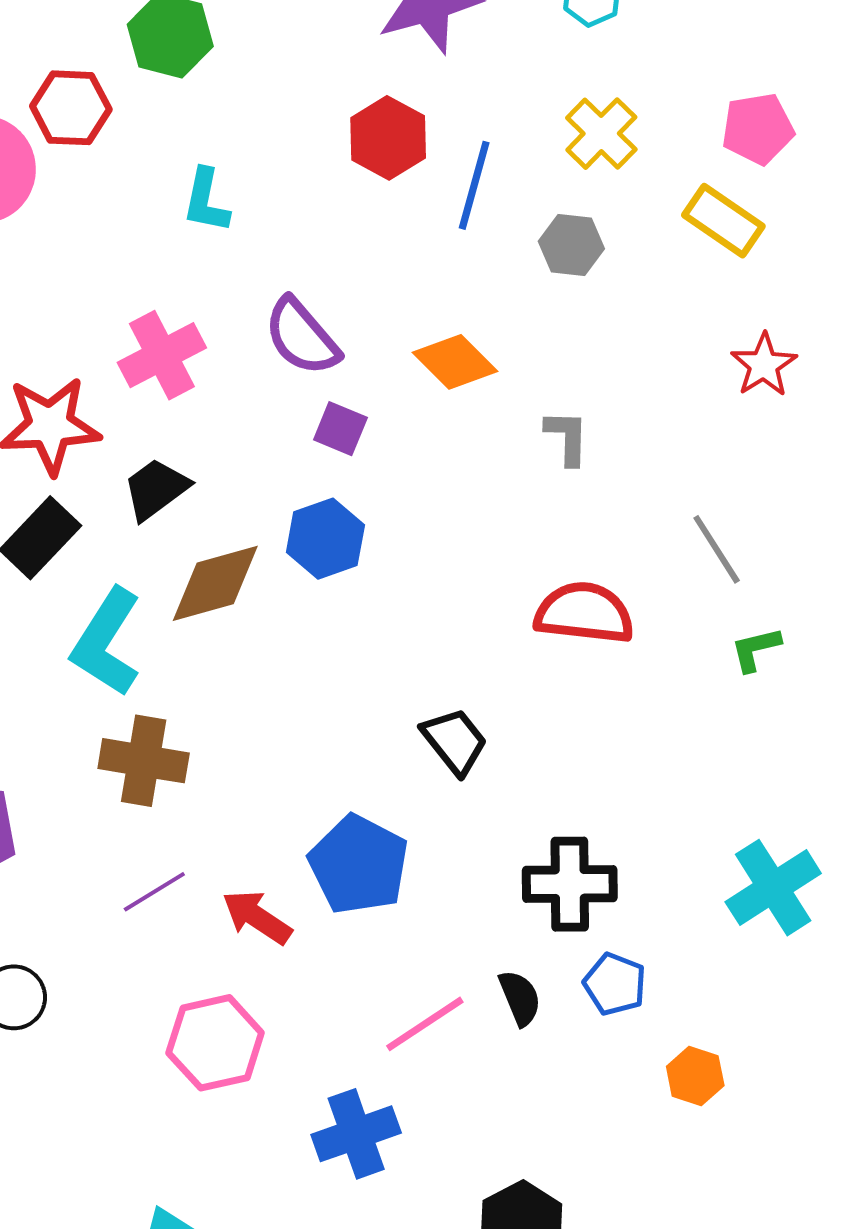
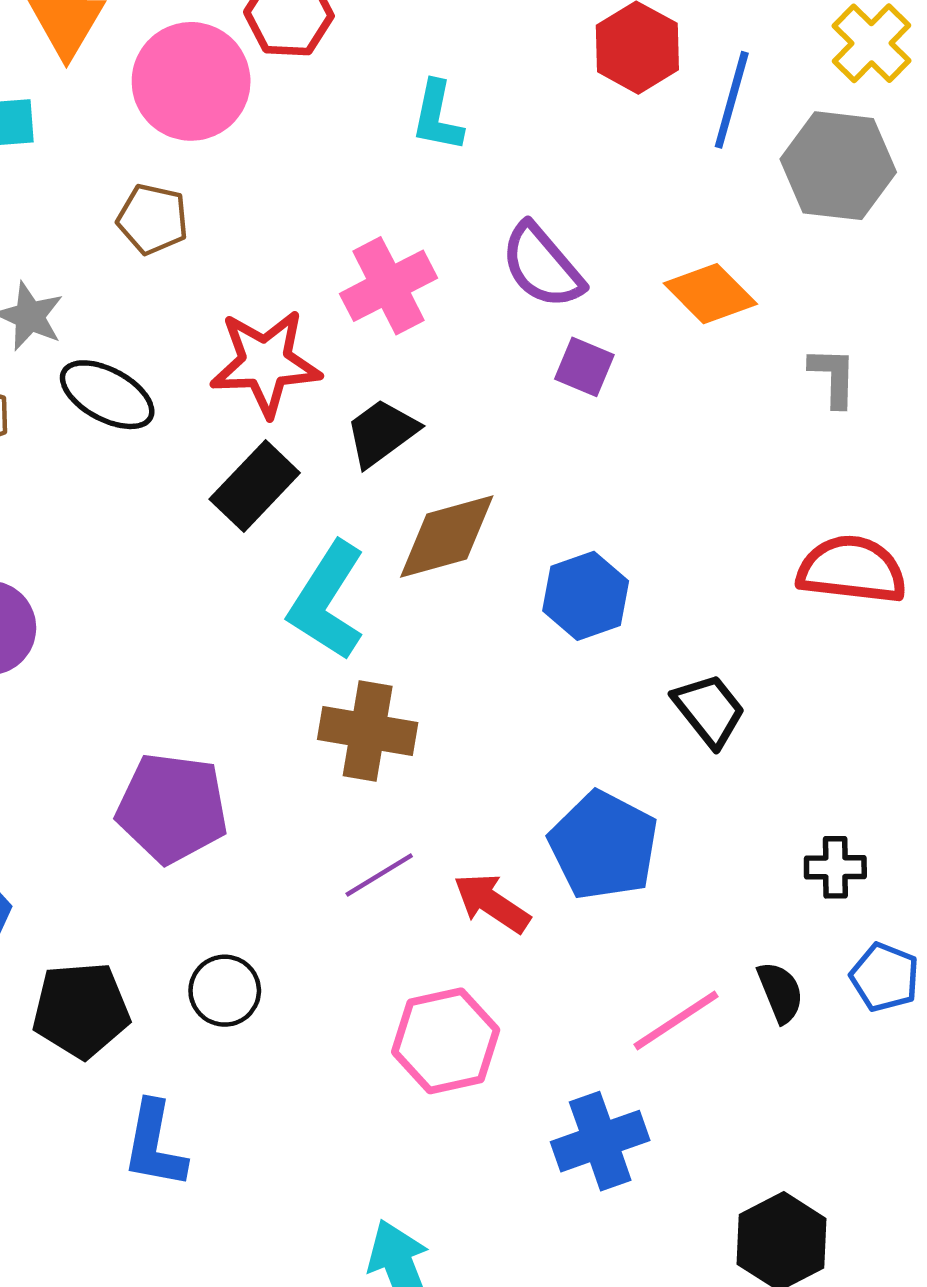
gray hexagon: (571, 245) -> (838, 166), size x1.6
blue hexagon: (325, 539) -> (586, 596), moved
black cross: (570, 884) -> (835, 867), size x0.6

